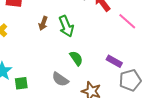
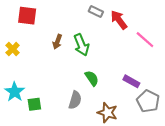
gray semicircle: (60, 79) -> (75, 100), turned -108
gray pentagon: (130, 80) -> (148, 101), turned -30

